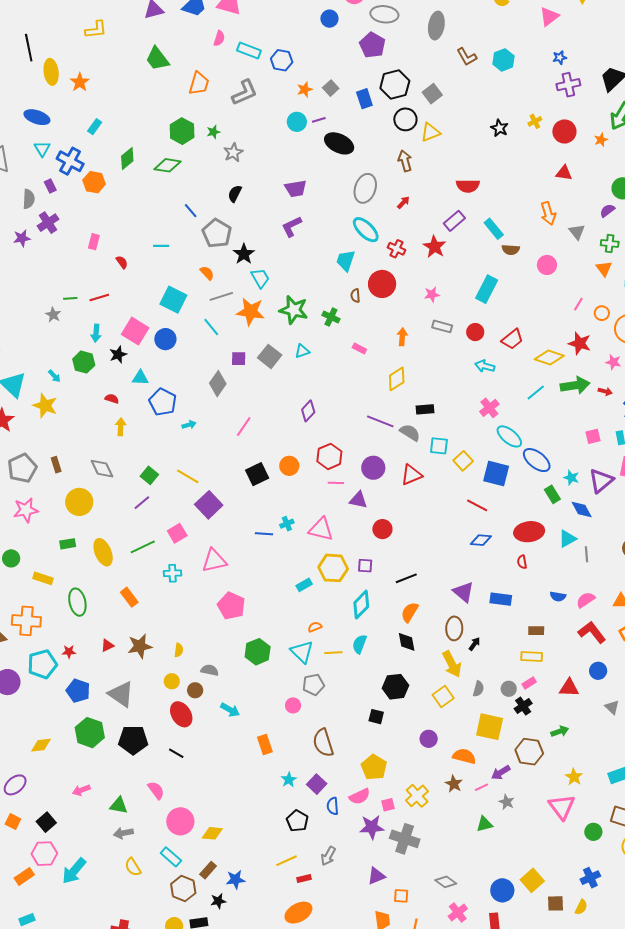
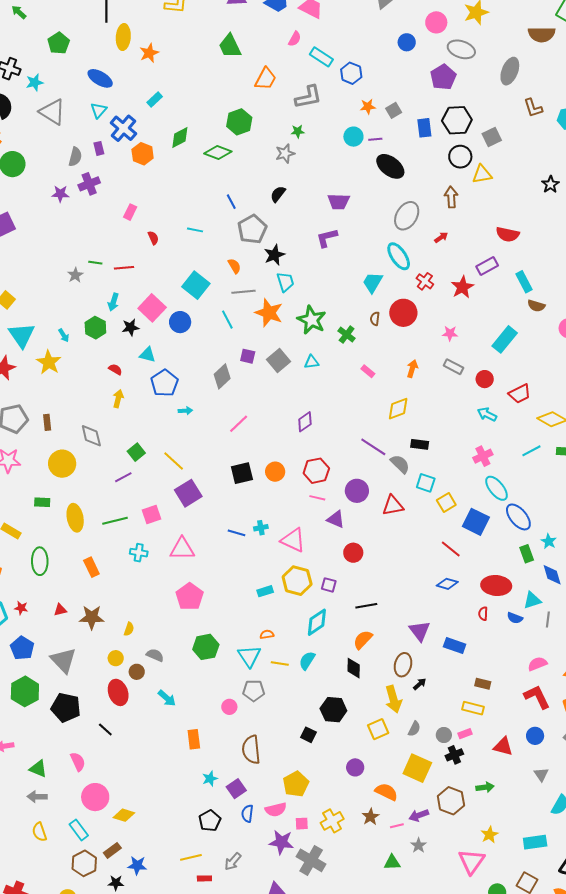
green star: (213, 132) -> (298, 131), moved
blue semicircle: (558, 596) -> (515, 618), moved

